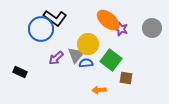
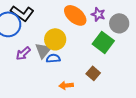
purple star: (121, 29) -> (98, 14), moved
green square: (111, 60) -> (103, 42), moved
brown square: (126, 78) -> (93, 73), turned 32

